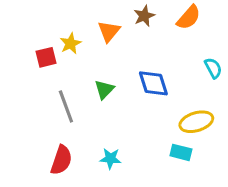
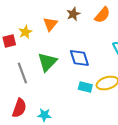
green triangle: (104, 90) -> (47, 62), size x1.5
cyan rectangle: (181, 152) -> (85, 87), moved
cyan star: (110, 159) -> (44, 115), moved

